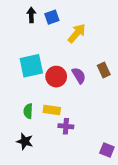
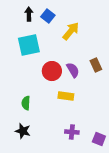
blue square: (52, 17) -> (48, 16), turned -32
cyan square: (31, 66) -> (29, 45), moved
yellow rectangle: (52, 110) -> (66, 96), moved
purple cross: (66, 126) -> (72, 132), moved

